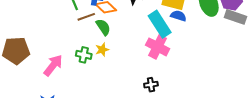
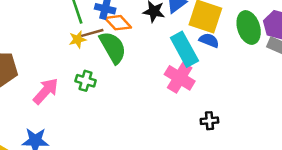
green semicircle: (103, 27) -> (113, 47), size x1.5
yellow star: (102, 50) -> (78, 39), moved
black cross: (151, 85) -> (209, 121), moved

